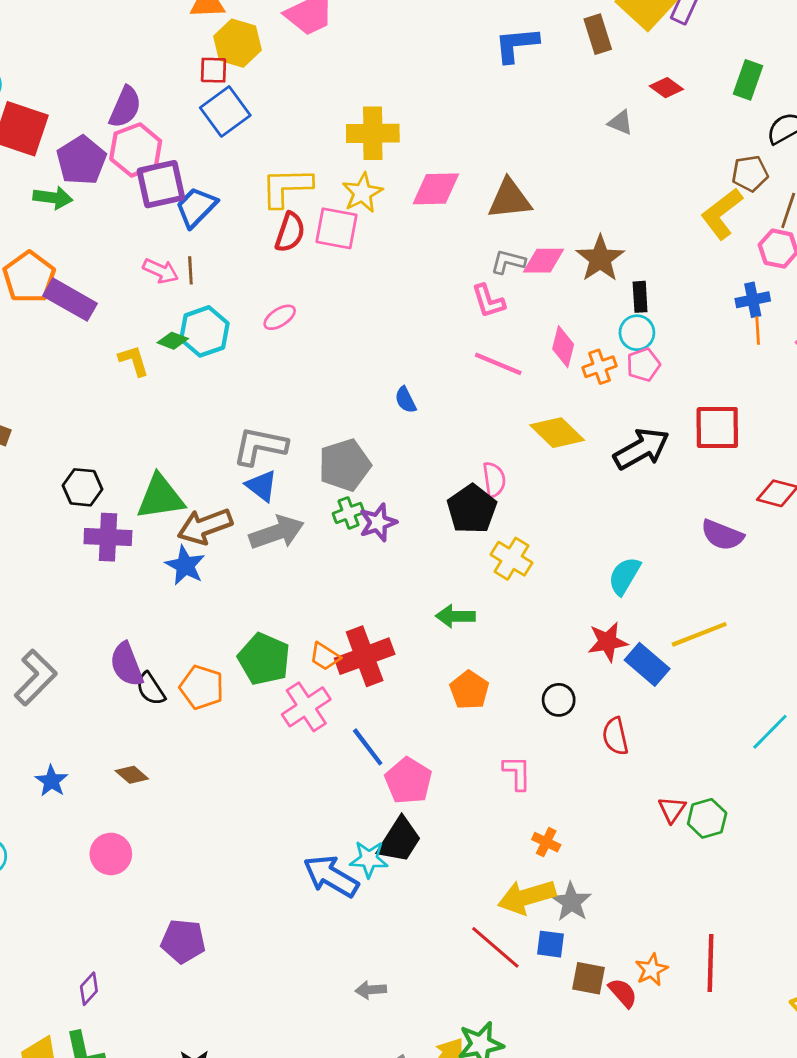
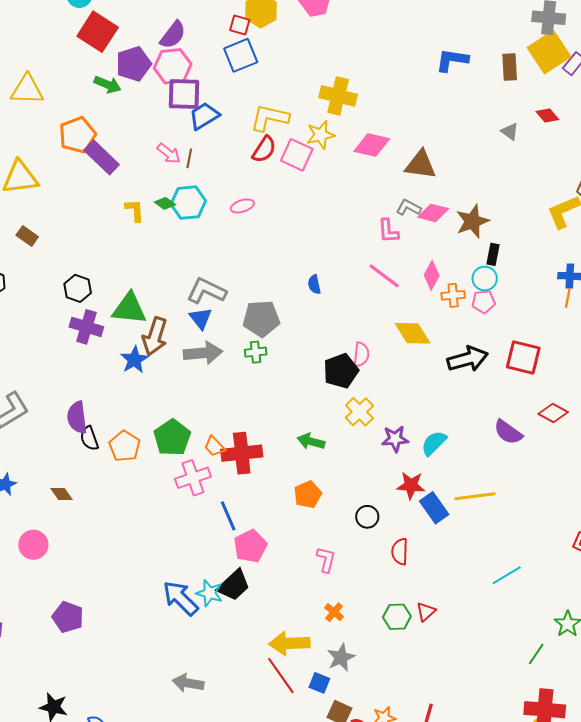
purple star: (378, 522) -> (395, 439), moved
brown arrow: (205, 526) -> (155, 336), turned -66
green hexagon: (707, 818) -> (397, 617), moved
yellow arrow: (527, 897) -> (289, 643), moved
gray arrow: (371, 990) -> (188, 683), size x1.4

